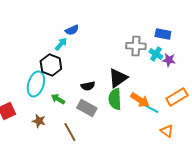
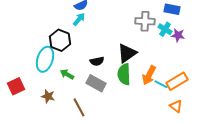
cyan arrow: (61, 44) -> (79, 19), moved
orange rectangle: (177, 97) -> (177, 81), moved
orange arrow: (140, 100) -> (149, 75), turned 84

